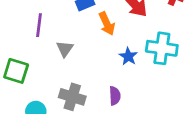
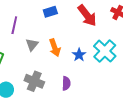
orange arrow: (107, 24) -> (55, 48), moved
cyan cross: (162, 48) -> (105, 51), turned 30

